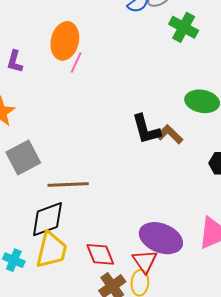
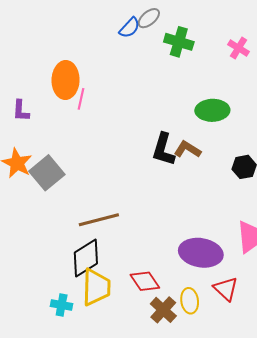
black L-shape: (146, 129) -> (163, 149), turned 44
gray square: (23, 157) -> (47, 173), moved
red triangle: (145, 261) -> (226, 289), moved

